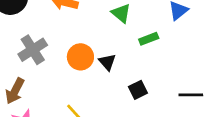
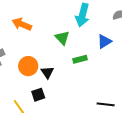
black square: (138, 90) -> (38, 95), moved

